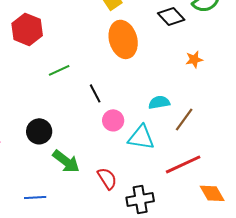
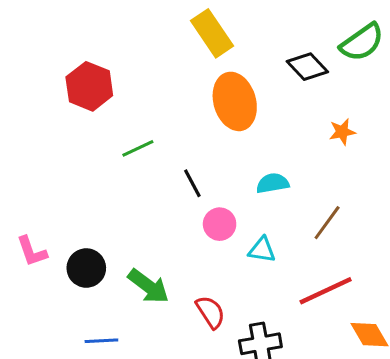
cyan semicircle: (159, 102) -> (273, 183), moved
black circle: (39, 131) -> (86, 268), moved
cyan triangle: (141, 137) -> (262, 250), size x0.7

